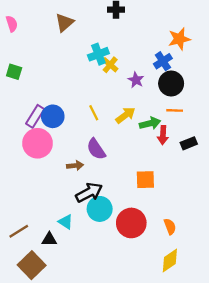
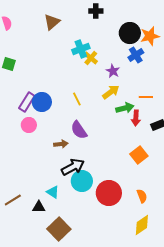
black circle: (171, 83) -> (130, 33), moved
yellow arrow: (125, 115) -> (111, 92), moved
pink circle: (38, 143) -> (29, 125), size x0.6
orange square: (145, 180) -> (139, 155), moved, turned -36
brown square: (32, 265) -> (59, 229), moved

